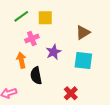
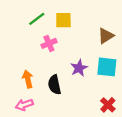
purple star: (54, 52) -> (79, 68), moved
orange arrow: (21, 60) -> (28, 79), moved
red cross: (71, 93) -> (108, 105), moved

